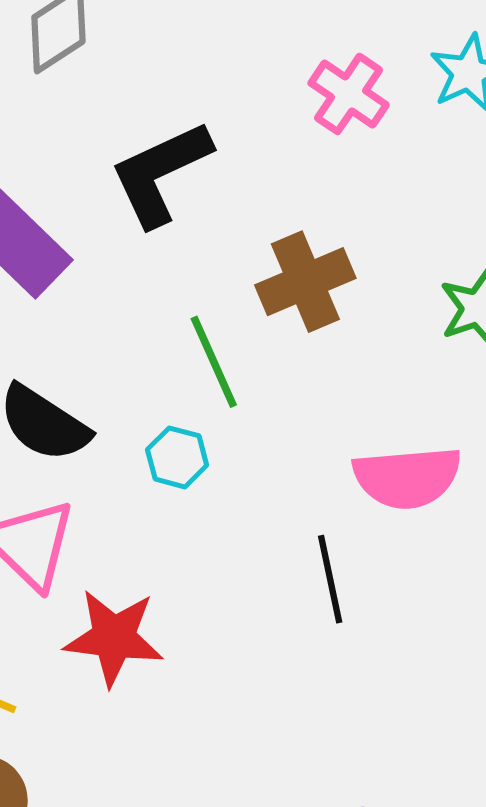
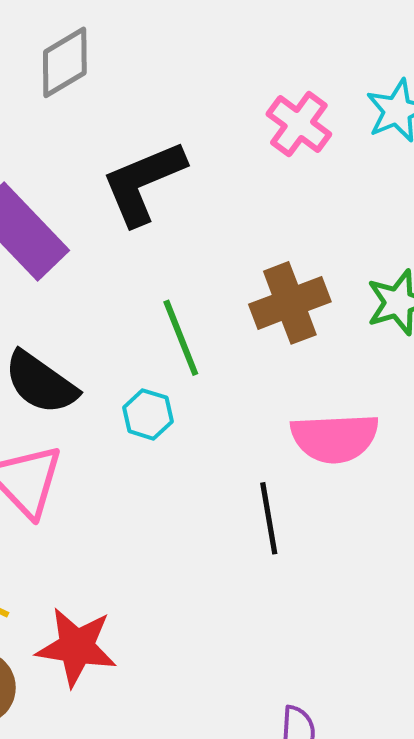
brown cross: (305, 282) -> (290, 303), moved
red star: (114, 638) -> (76, 647), moved

